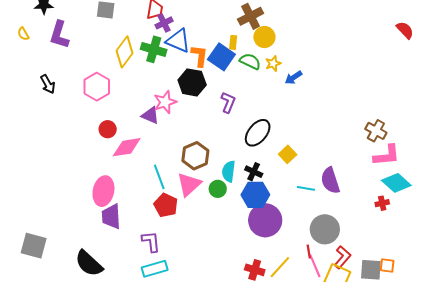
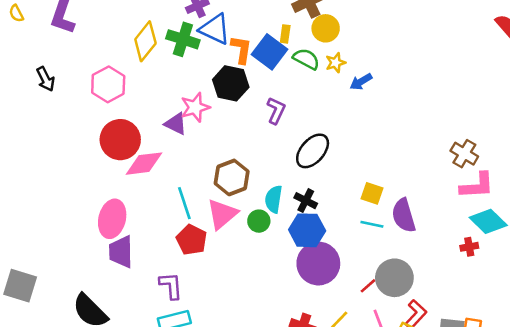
red circle: (108, 129) -> (120, 140), size x1.8
yellow square: (288, 154) -> (372, 193), moved, turned -30
red line: (309, 252) -> (368, 286), moved, turned 56

